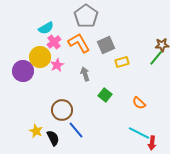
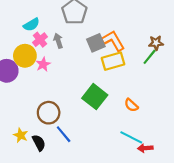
orange L-shape: (79, 43) -> (113, 41), moved
yellow rectangle: (122, 62) -> (113, 61), size x1.5
gray arrow: (85, 74) -> (58, 41), moved
green square: (105, 95) -> (95, 97), size x1.6
red arrow: (152, 143) -> (145, 148), turned 80

